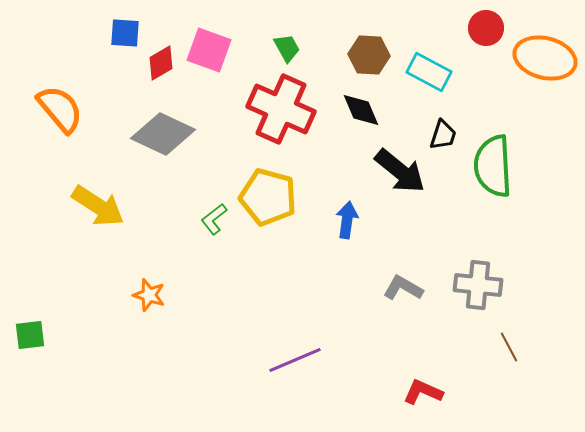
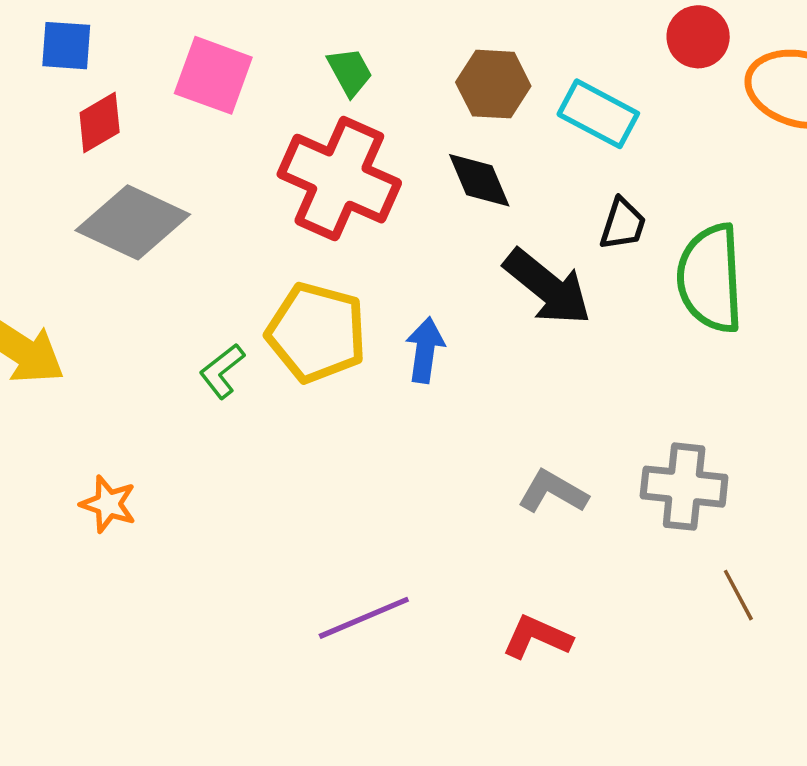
red diamond: (161, 63) -> (100, 123), moved
blue arrow: (347, 220) -> (425, 350), moved
red L-shape: (423, 392) -> (537, 637), moved

